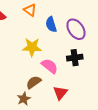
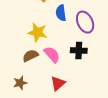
brown semicircle: (34, 82) -> (30, 56), moved

